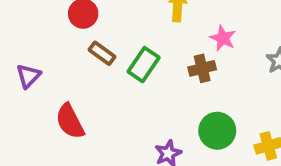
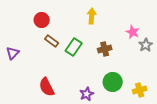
pink star: (223, 38) -> (133, 32), moved
red semicircle: (70, 121) -> (47, 87), moved

